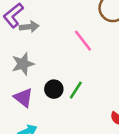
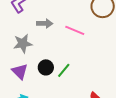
gray arrow: (29, 27) -> (45, 23), moved
pink line: (83, 41) -> (75, 30), turned -36

